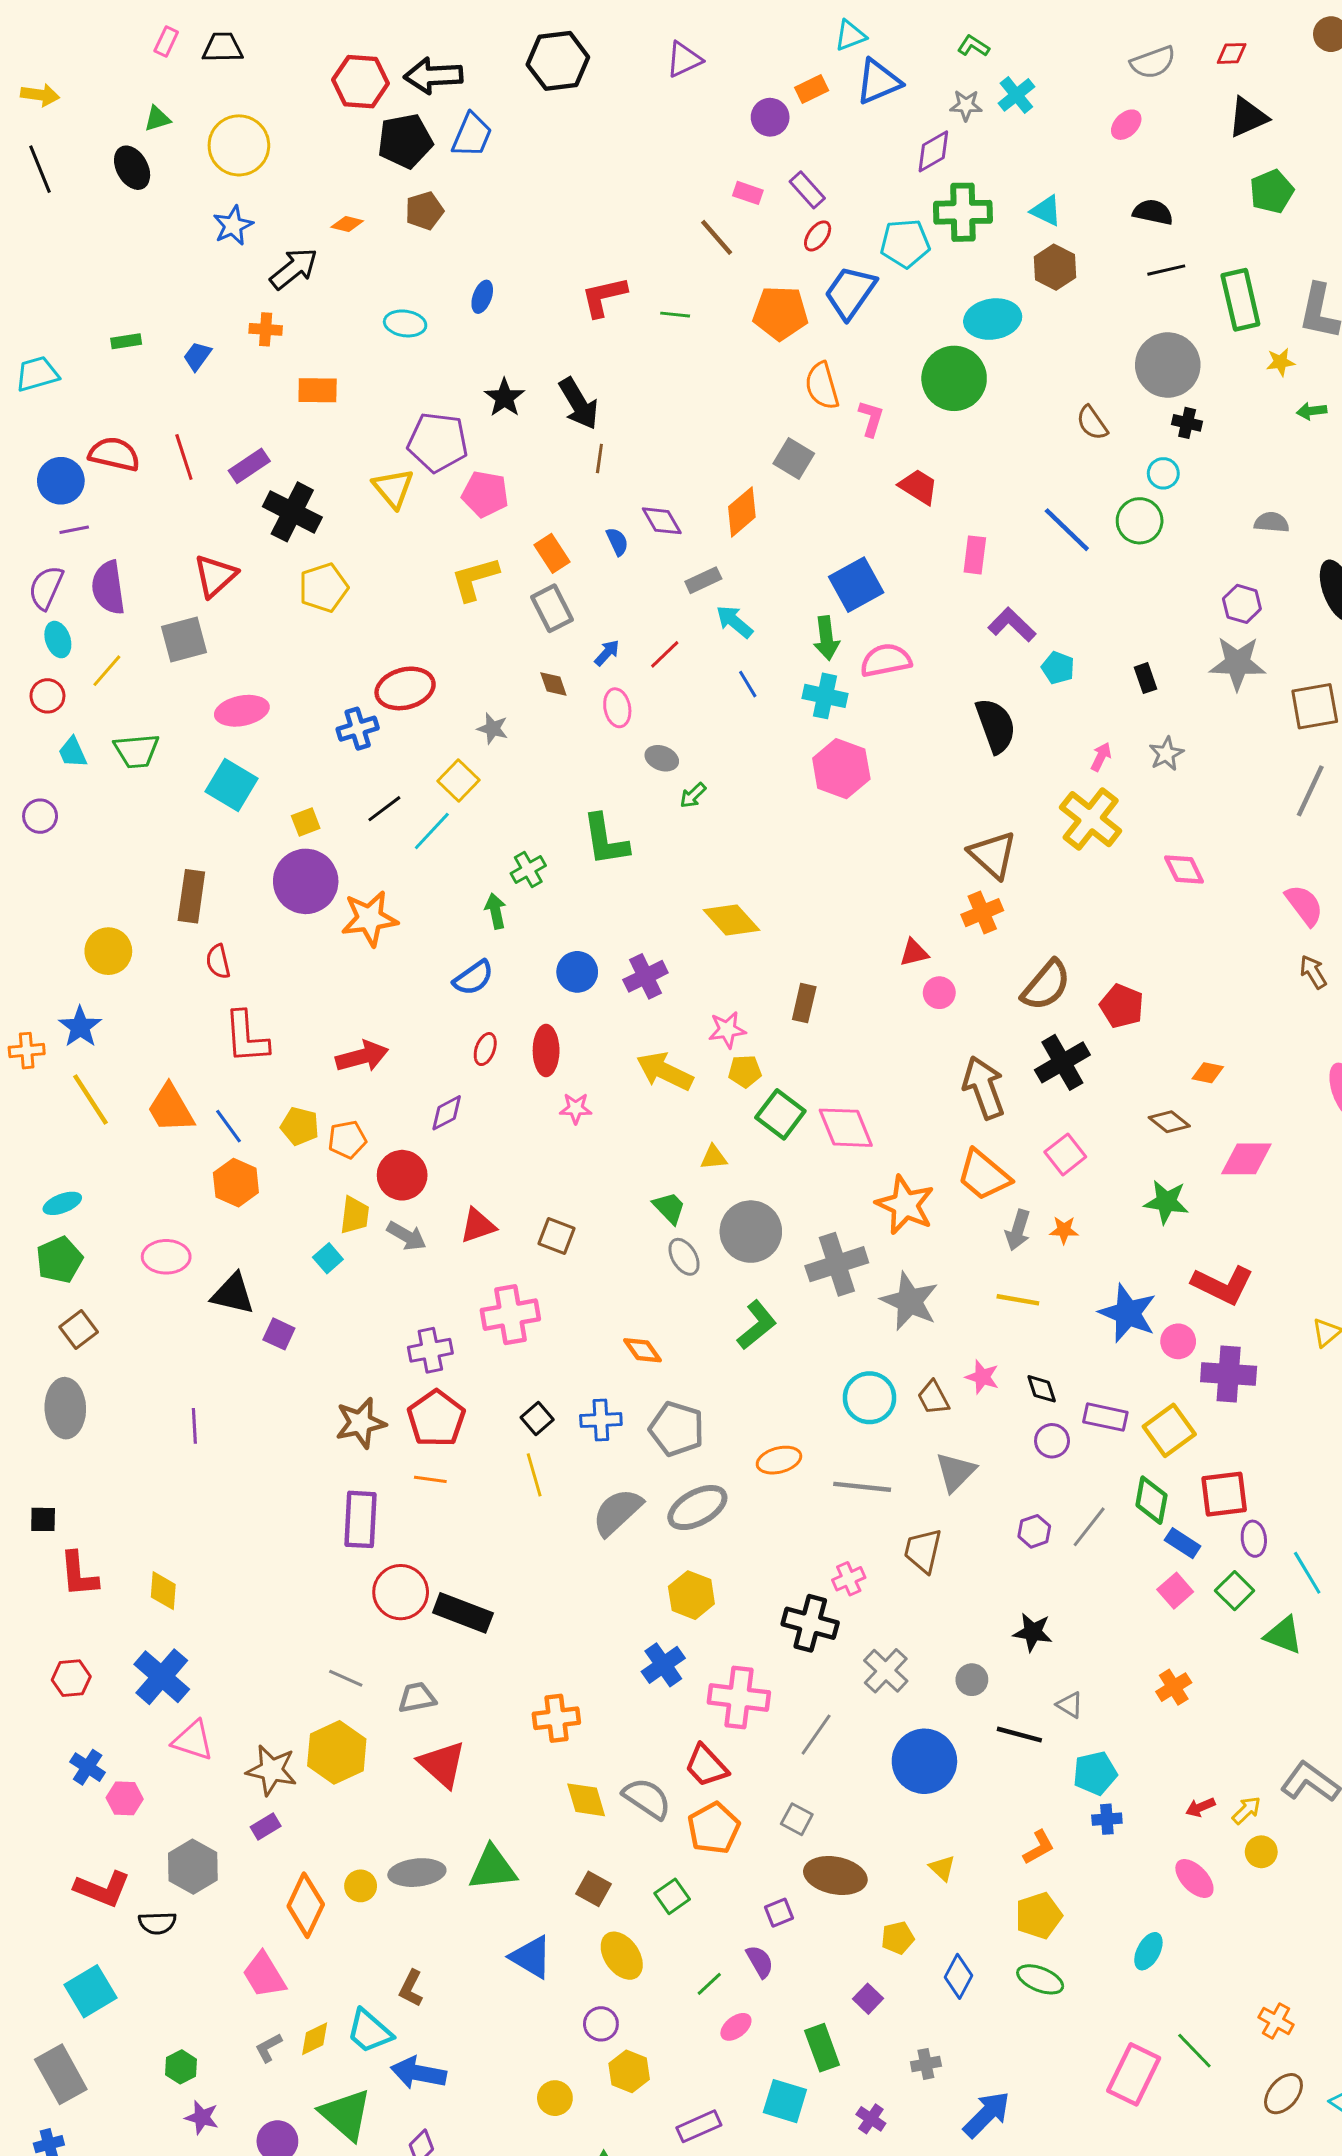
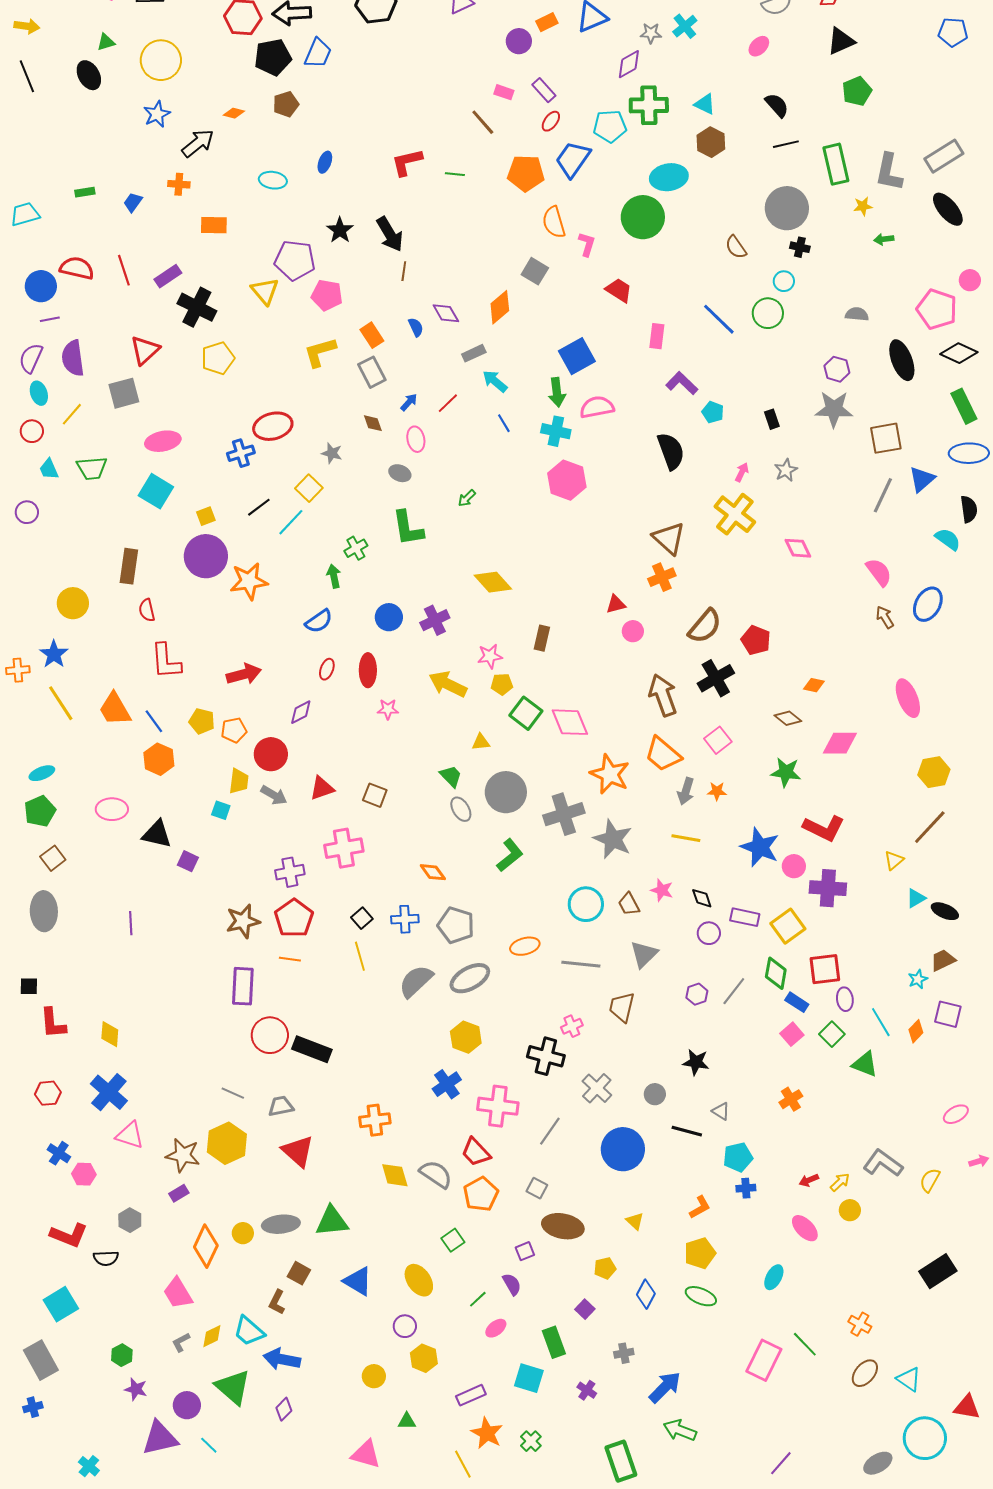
black semicircle: (1153, 212) -> (777, 105), turned 36
gray ellipse: (662, 758) -> (400, 473), moved
cyan square: (328, 1258) -> (221, 810), turned -30
gray hexagon: (193, 1867) -> (130, 1220), size x0.7
brown square: (594, 1889) -> (299, 1273), moved

